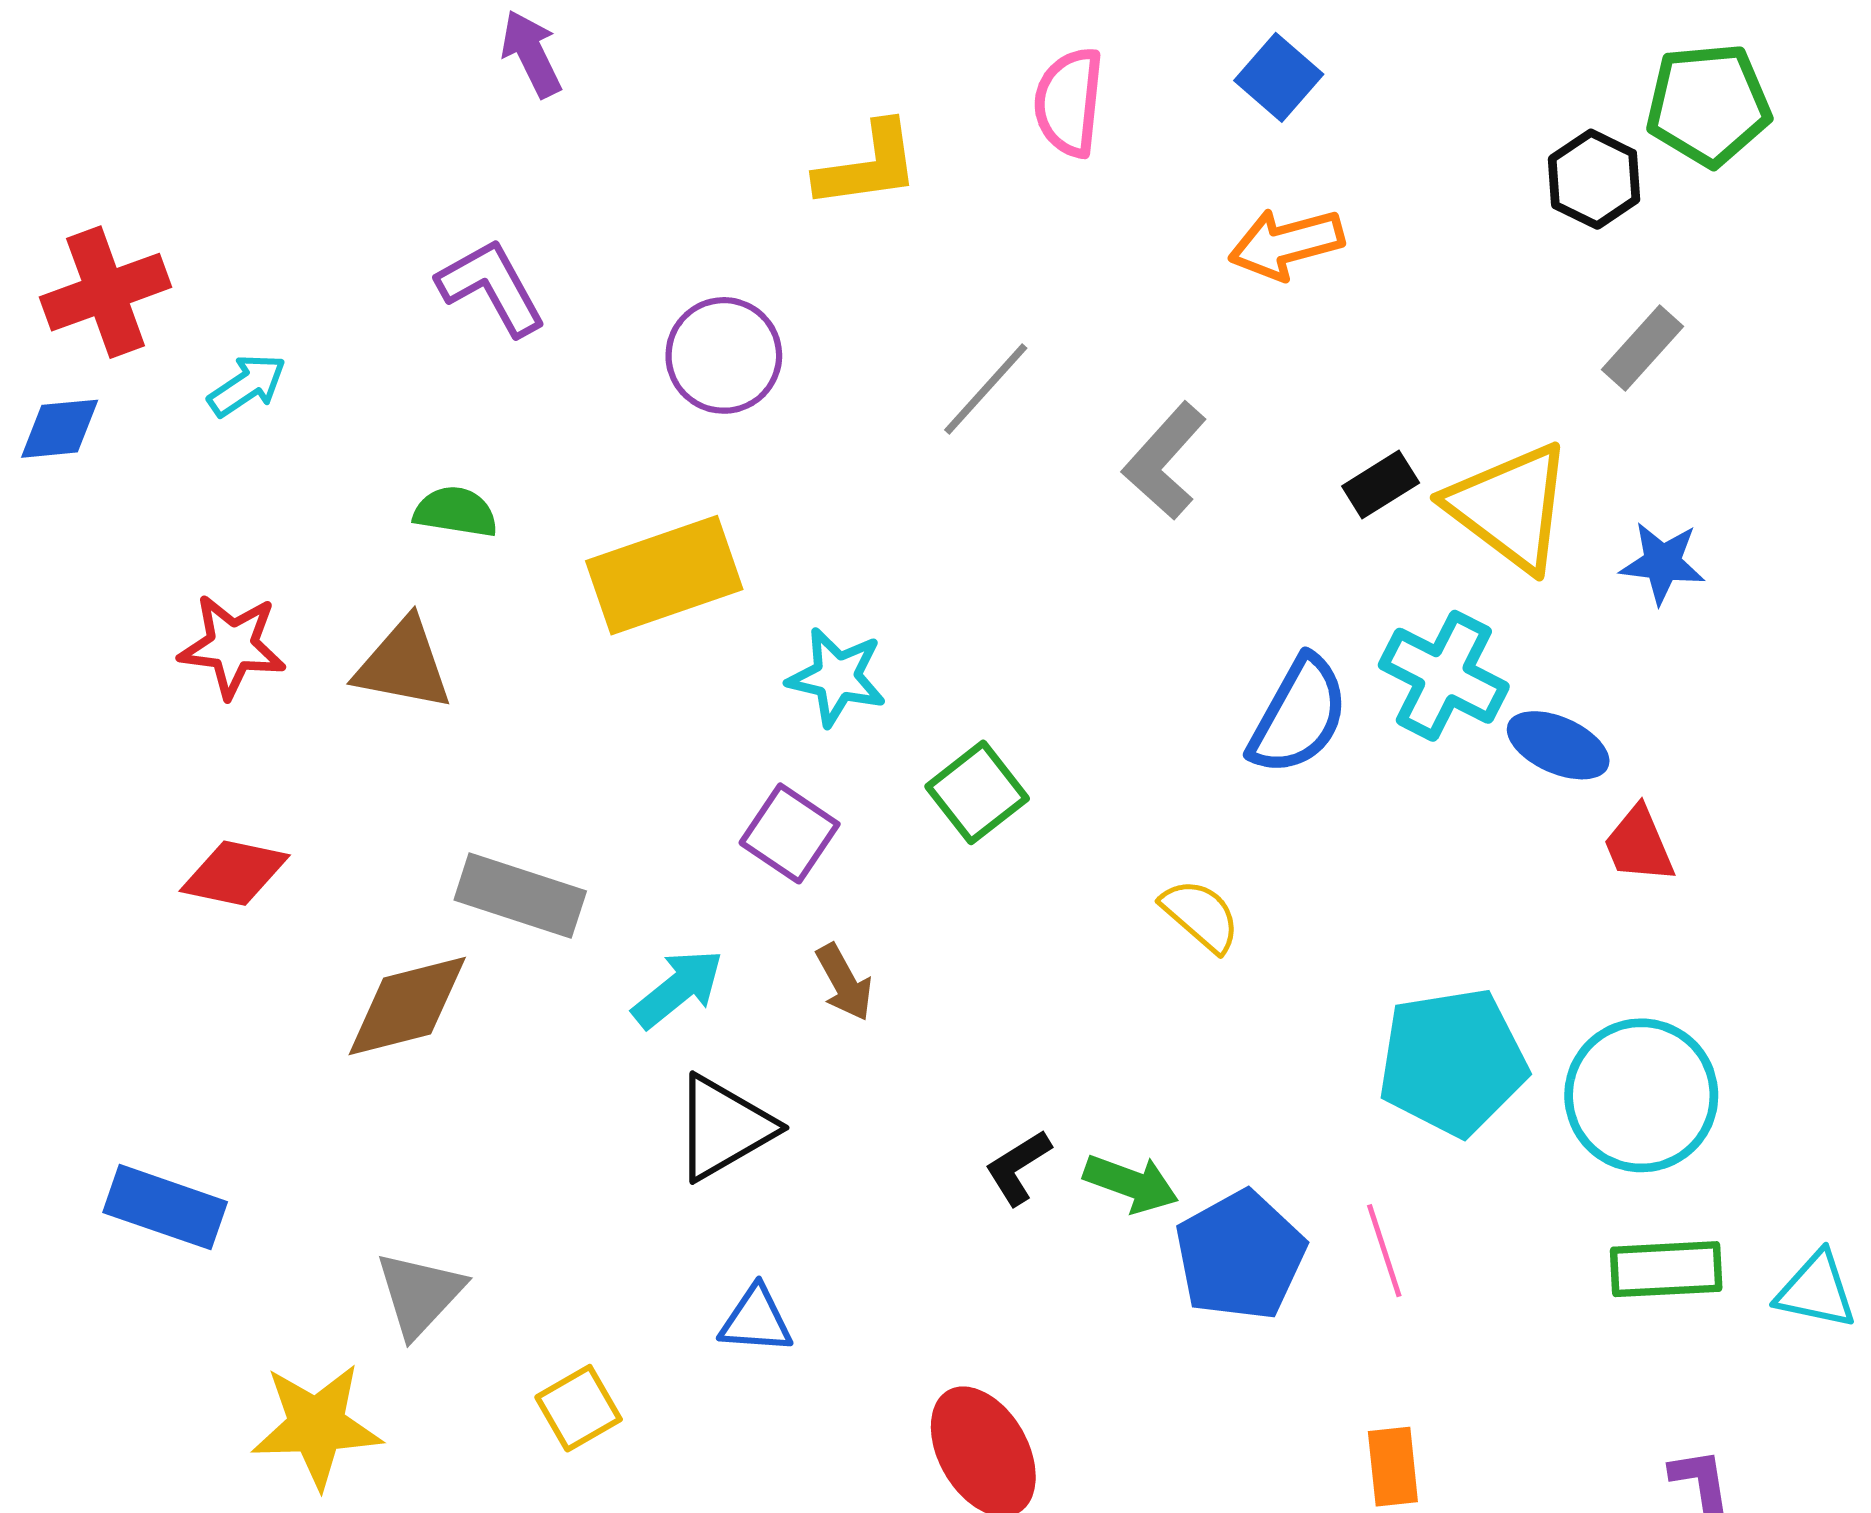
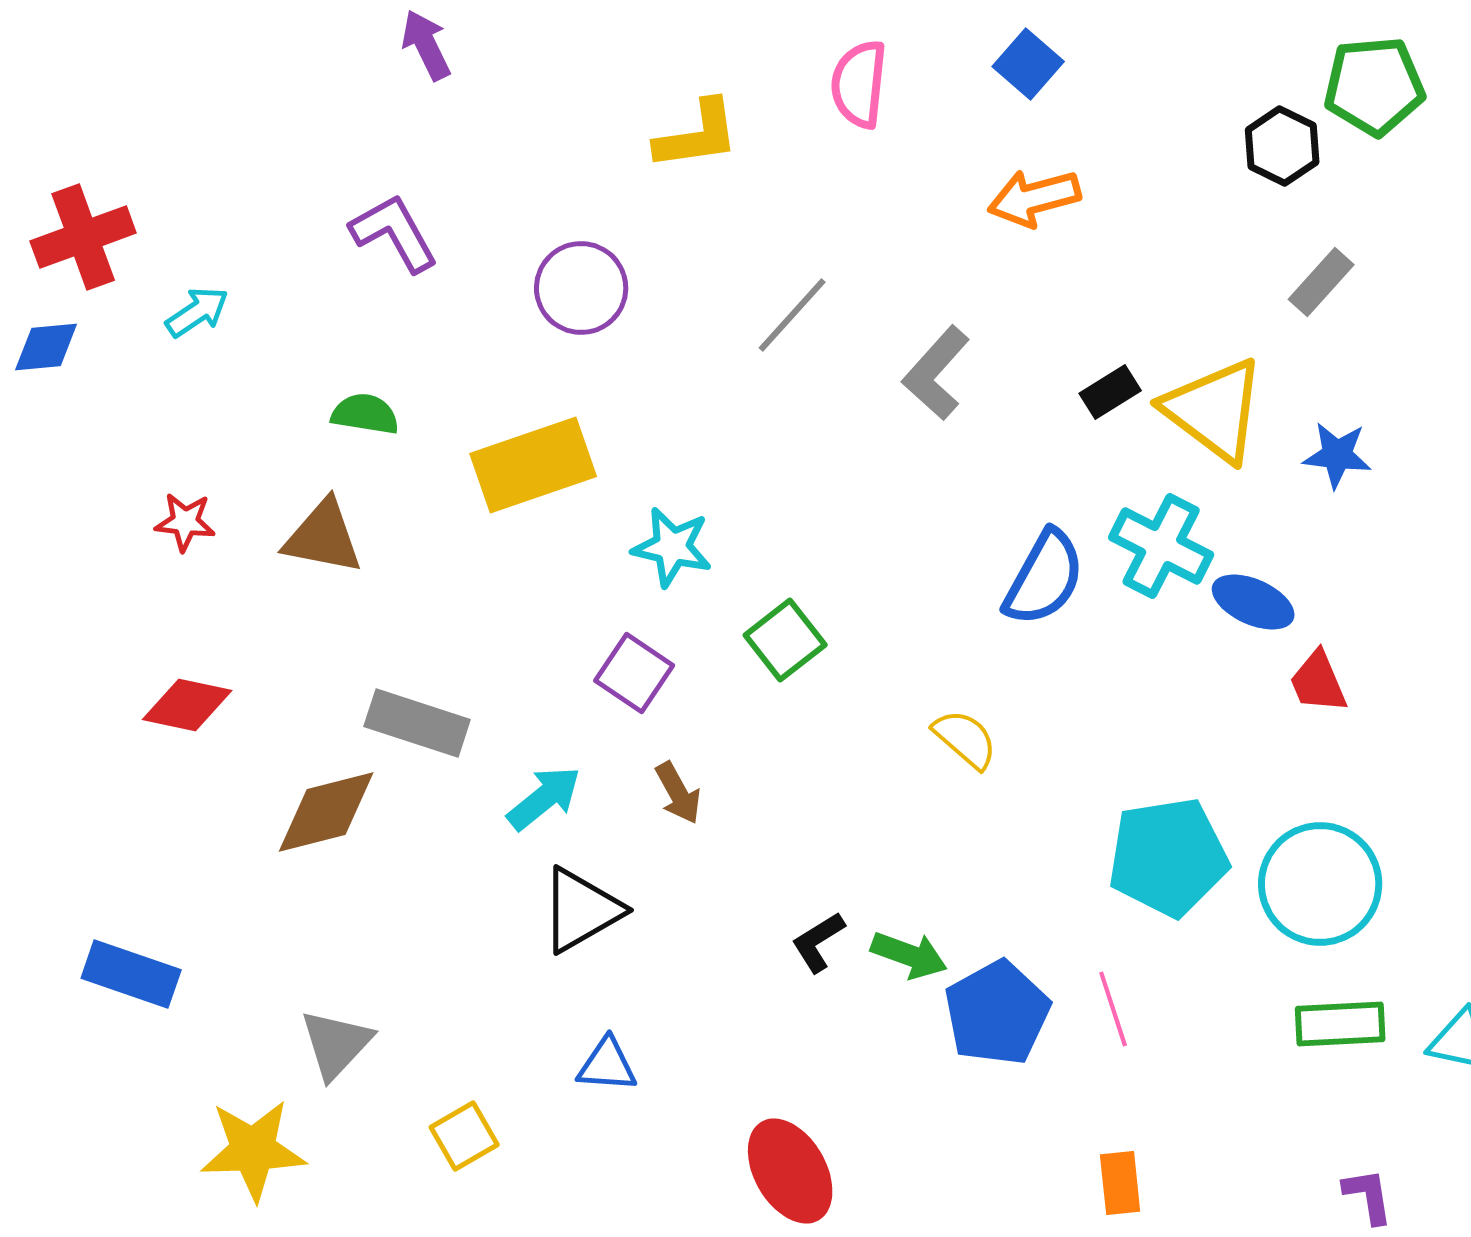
red star: (232, 646) -> (185, 522), size x0.7

